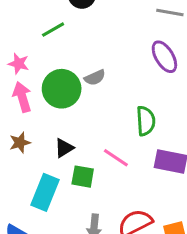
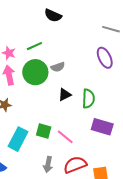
green line: (53, 30) -> (34, 46), moved
black triangle: (64, 148) -> (65, 95), moved
pink line: (116, 158) -> (65, 137), moved

